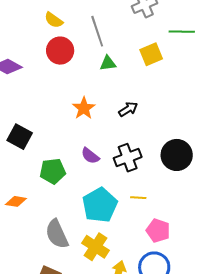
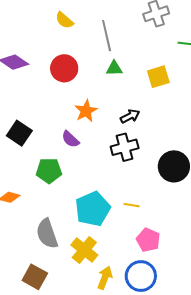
red circle: (60, 51) -> (64, 68), moved
yellow square: (151, 54) -> (158, 77), moved
purple semicircle: (90, 156) -> (70, 139), moved
black cross: (128, 158) -> (125, 147), moved

